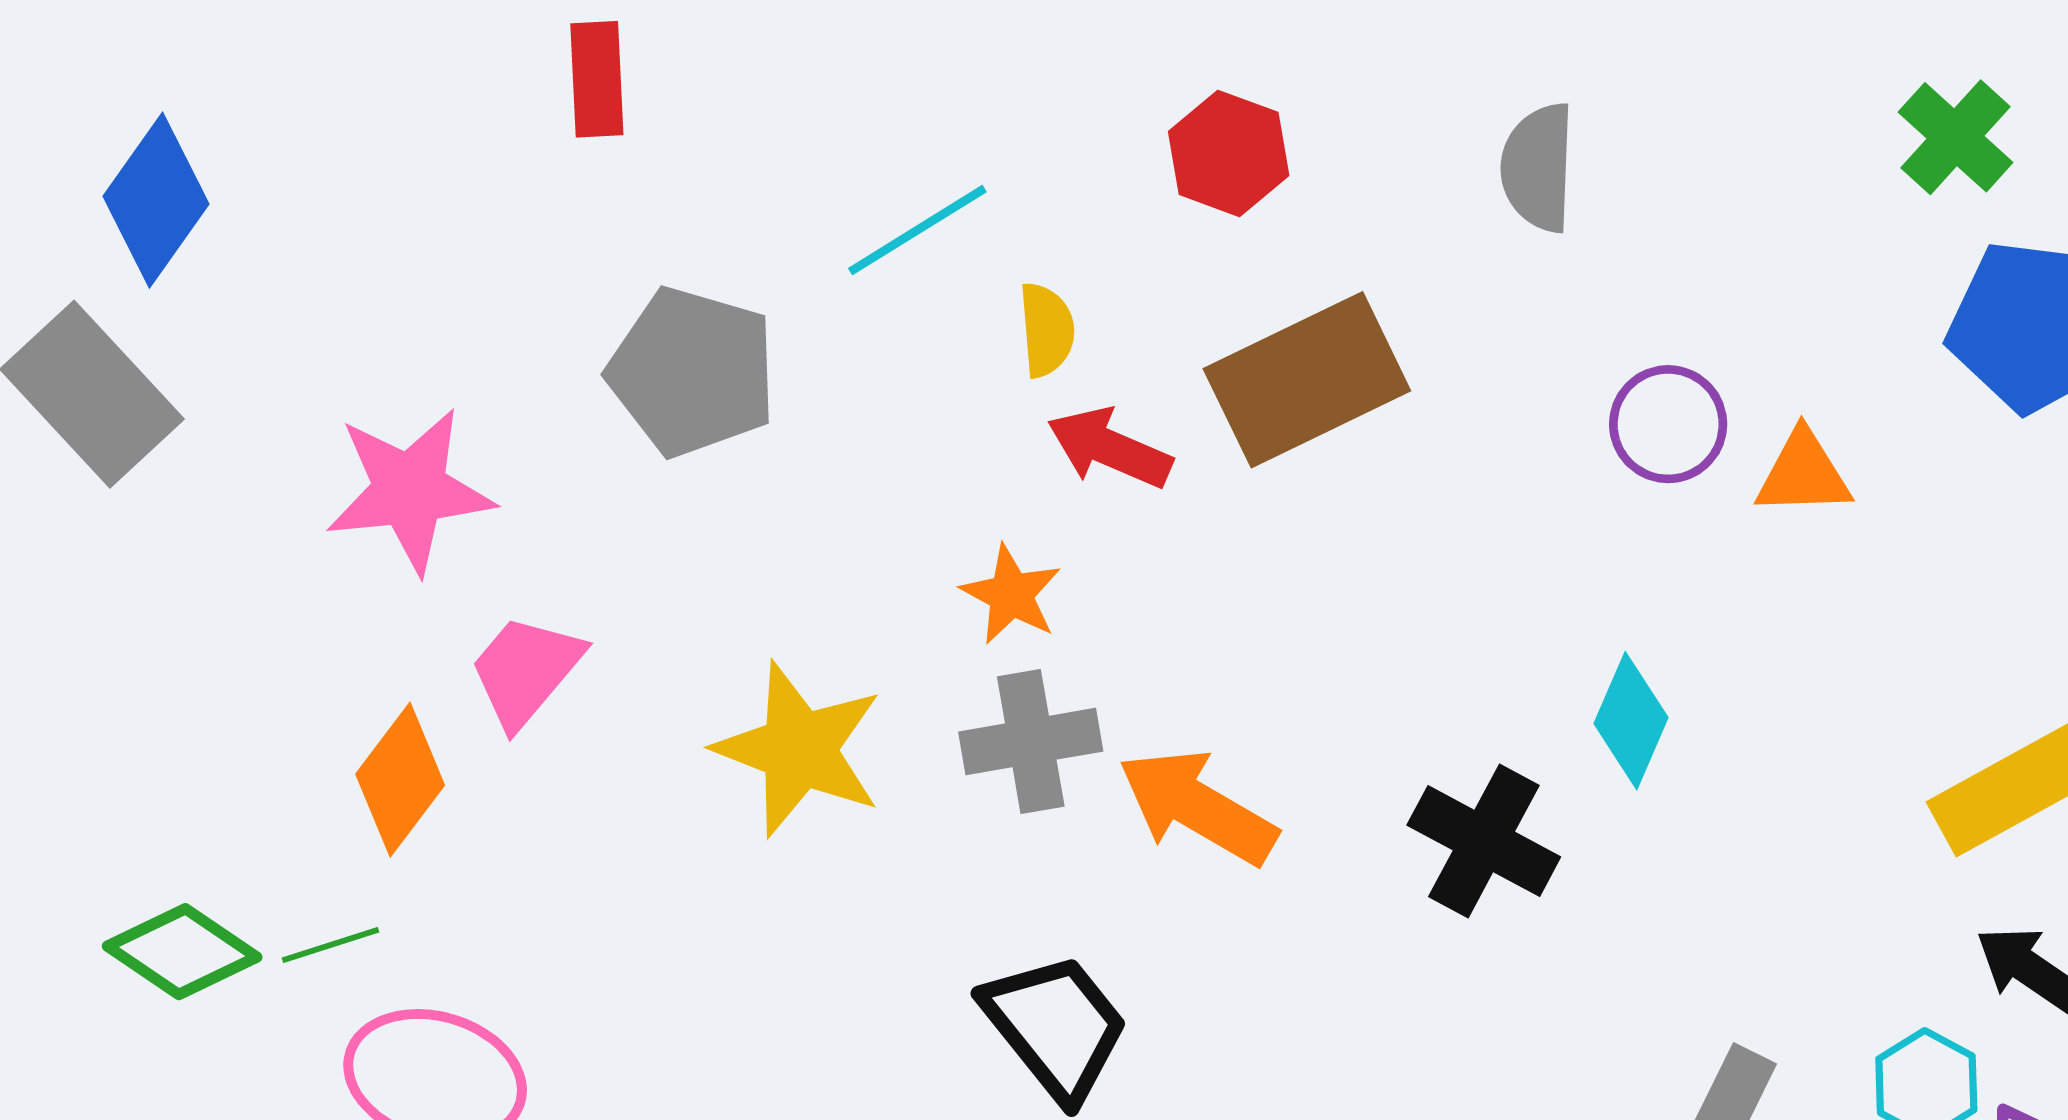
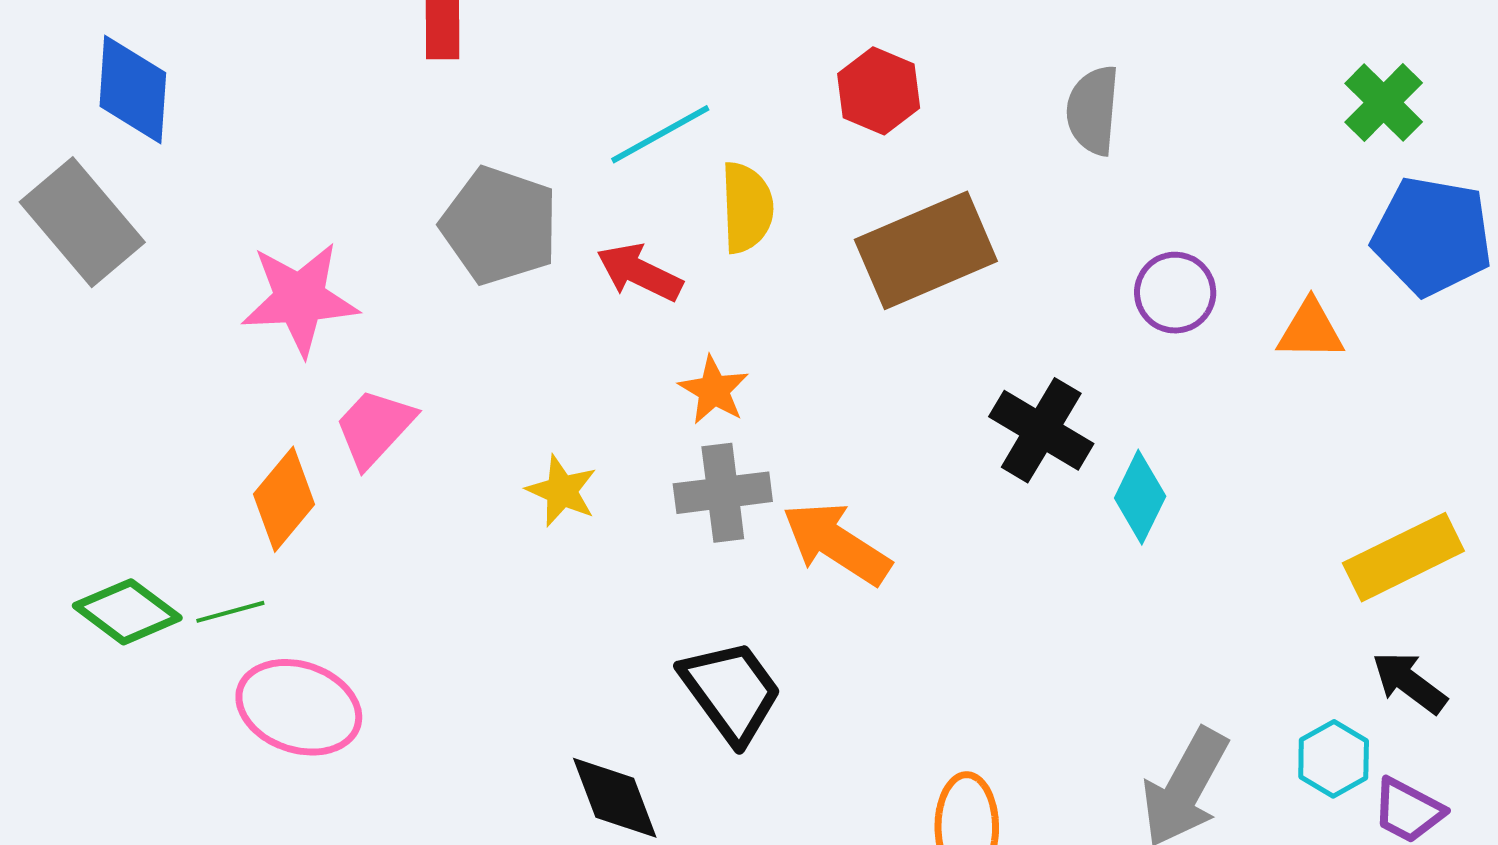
blue diamond: (156, 200) -> (133, 89), turned -34
yellow semicircle: (1047, 330) -> (747, 208), size x1.4
red arrow: (1110, 448) -> (639, 272), moved
orange triangle: (1803, 474) -> (1310, 330), moved
yellow star: (799, 749) -> (562, 491), size x0.6
black cross: (1484, 841) -> (1041, 430), moved

